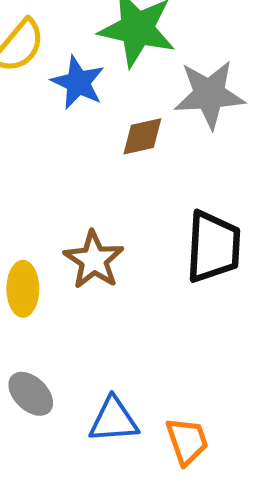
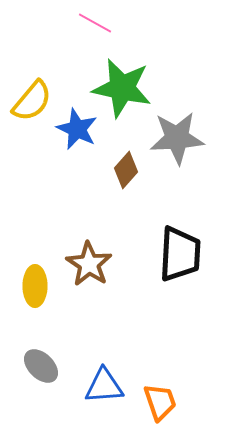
brown diamond: (142, 136) -> (126, 170), turned -36

